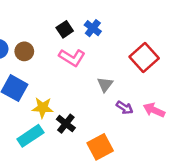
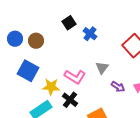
blue cross: (93, 28) -> (90, 34), moved
pink L-shape: (72, 57) -> (75, 77), moved

